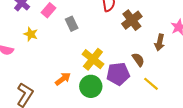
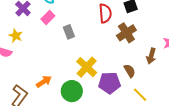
yellow star: (31, 34) -> (16, 36), moved
orange arrow: (63, 79) -> (44, 82), moved
green circle: (91, 86) -> (72, 91), moved

